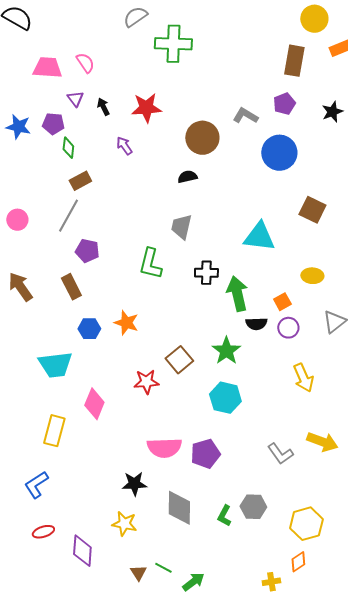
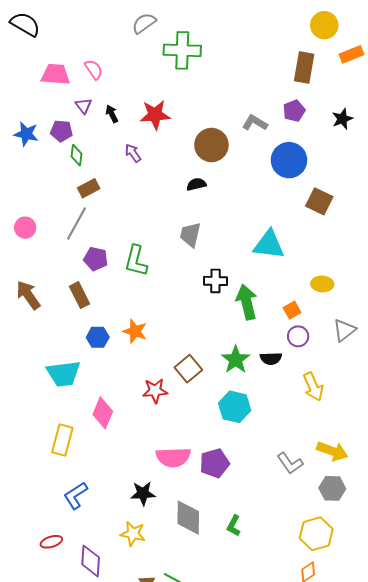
brown square: (312, 210) -> (319, 201), moved
green L-shape: (150, 264) -> (136, 261), moved
black semicircle: (256, 324) -> (271, 358), moved
blue L-shape: (36, 485) -> (76, 495), moved
gray hexagon: (253, 507) -> (332, 488), moved

